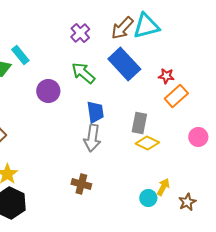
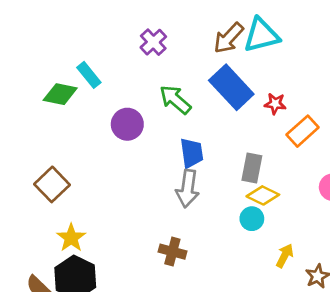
purple cross: (80, 33) -> (153, 42), moved
red star: (166, 76) -> (275, 104), moved
cyan circle: (148, 198) -> (252, 219), moved

